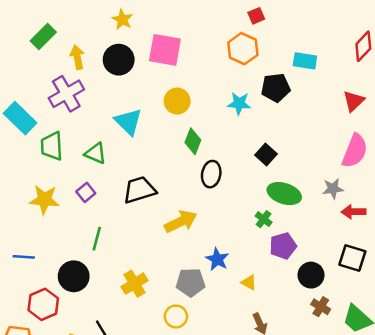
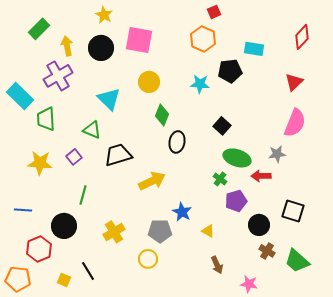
green triangle: (96, 153) -> (92, 130), moved
red arrow: (354, 212) -> (261, 176), moved

